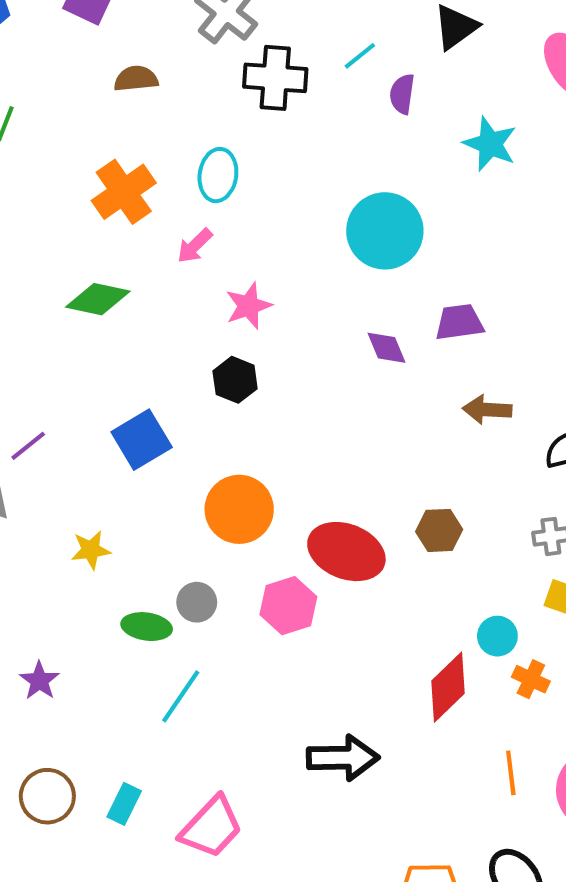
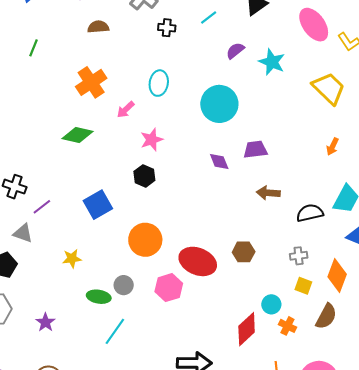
black cross: (275, 78) -> (167, 28), size x0.6
purple semicircle: (402, 94) -> (235, 51), moved, turned 42
cyan ellipse: (218, 175) -> (159, 83), moved

